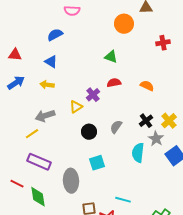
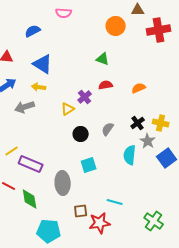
blue semicircle: (55, 35) -> (33, 31), moved
red cross: (163, 43) -> (159, 30), moved, size x1.6
blue triangle: (51, 62) -> (43, 64), size x1.5
orange semicircle: (147, 86) -> (139, 88), turned -48
gray arrow: (45, 116) -> (25, 107), moved
yellow cross: (169, 121) -> (161, 123), turned -35
yellow line: (32, 134) -> (12, 151), moved

